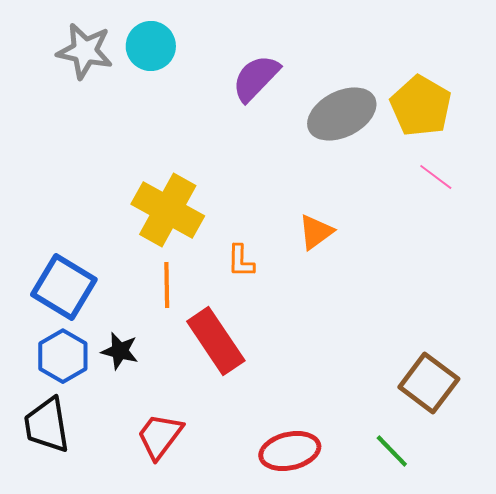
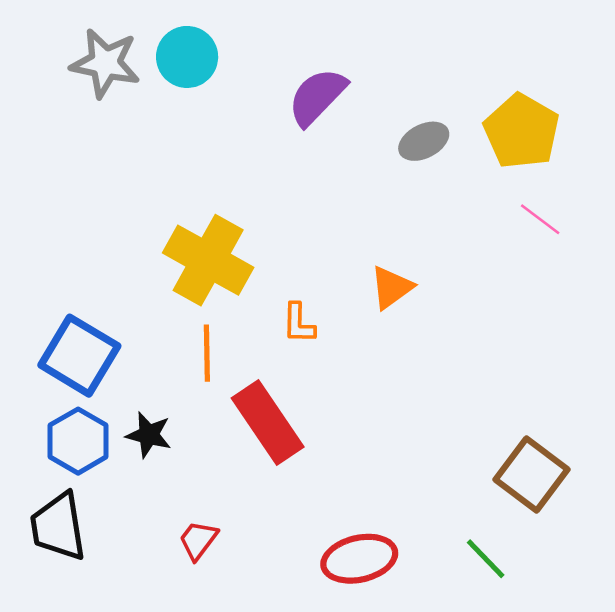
gray ellipse: (342, 114) -> (424, 141), size x0.6
red trapezoid: (160, 436) -> (198, 540), size x0.7

